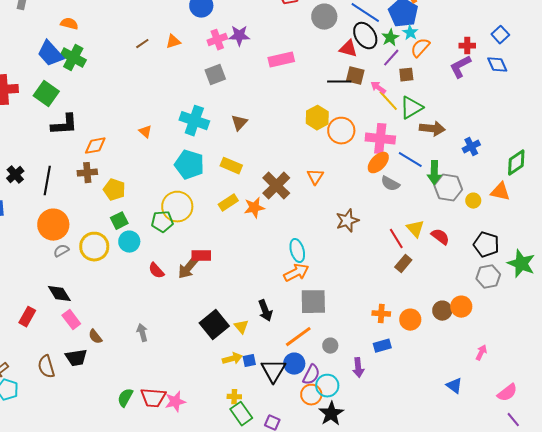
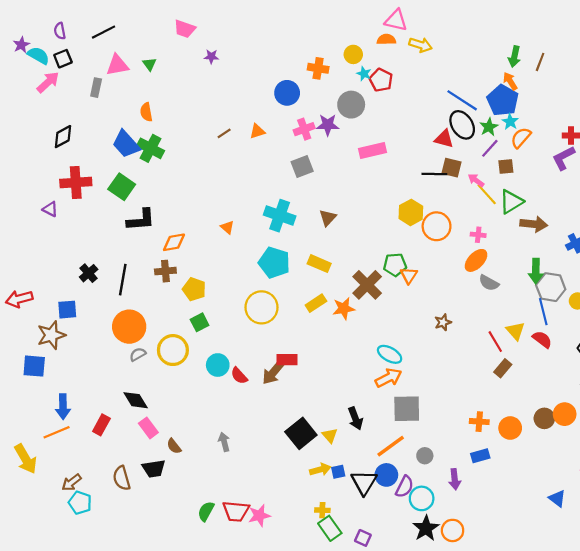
gray circle: (324, 17) -> (351, 105), moved
orange semicircle: (69, 24) -> (146, 112), turned -114
pink cross: (380, 139) -> (478, 235), size x0.5
blue line: (410, 160) -> (543, 312), moved, turned 45
brown star: (347, 221) -> (443, 322), size x0.7
green pentagon: (162, 222) -> (395, 265), moved
cyan circle: (129, 242) -> (218, 365), moved
cyan ellipse: (297, 251) -> (390, 354), turned -45
orange circle: (311, 395) -> (453, 530), moved

